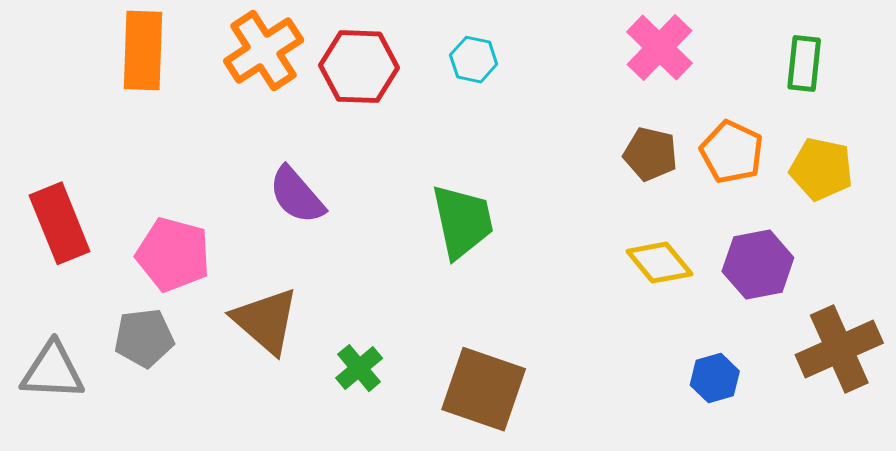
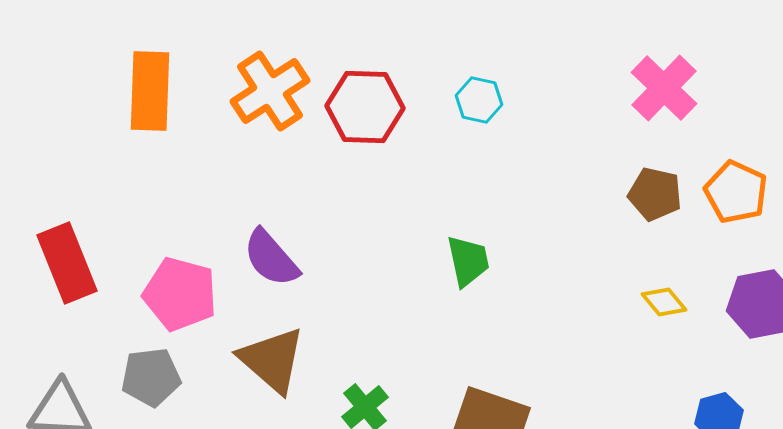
purple semicircle: (297, 195) -> (271, 258), moved
green trapezoid: (463, 221) -> (468, 261), size x0.7
yellow diamond: (659, 263) -> (664, 302), size x0.7

